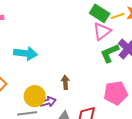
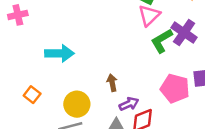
pink pentagon: (116, 93) -> (175, 88), turned 30
purple arrow: (48, 102) -> (129, 104), moved

